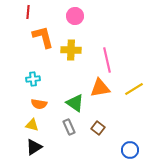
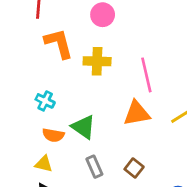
cyan cross: (33, 79) -> (45, 101), turned 32
green triangle: (75, 103) -> (83, 127), moved

